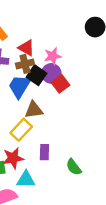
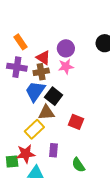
purple circle: (51, 73) -> (66, 48), moved
black square: (37, 75) -> (54, 96), moved
red square: (60, 84) -> (76, 122), moved, turned -35

